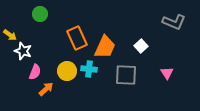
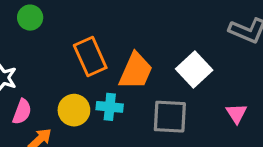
white square: (141, 46) -> (194, 70), size x1.5

